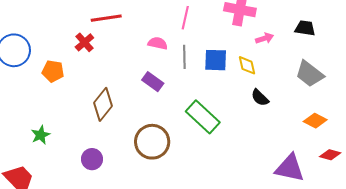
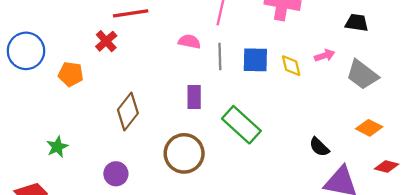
pink arrow: (265, 38) -> (325, 56), moved
purple rectangle: (153, 82) -> (194, 97), moved, turned 55
black semicircle: (260, 98) -> (319, 147), moved

